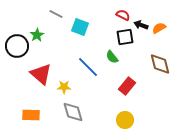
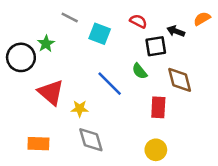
red semicircle: (123, 15) -> (138, 21), moved
orange semicircle: (159, 28) -> (202, 19), moved
brown diamond: (160, 64) -> (180, 80), moved
red rectangle: (127, 86) -> (158, 107), turned -36

